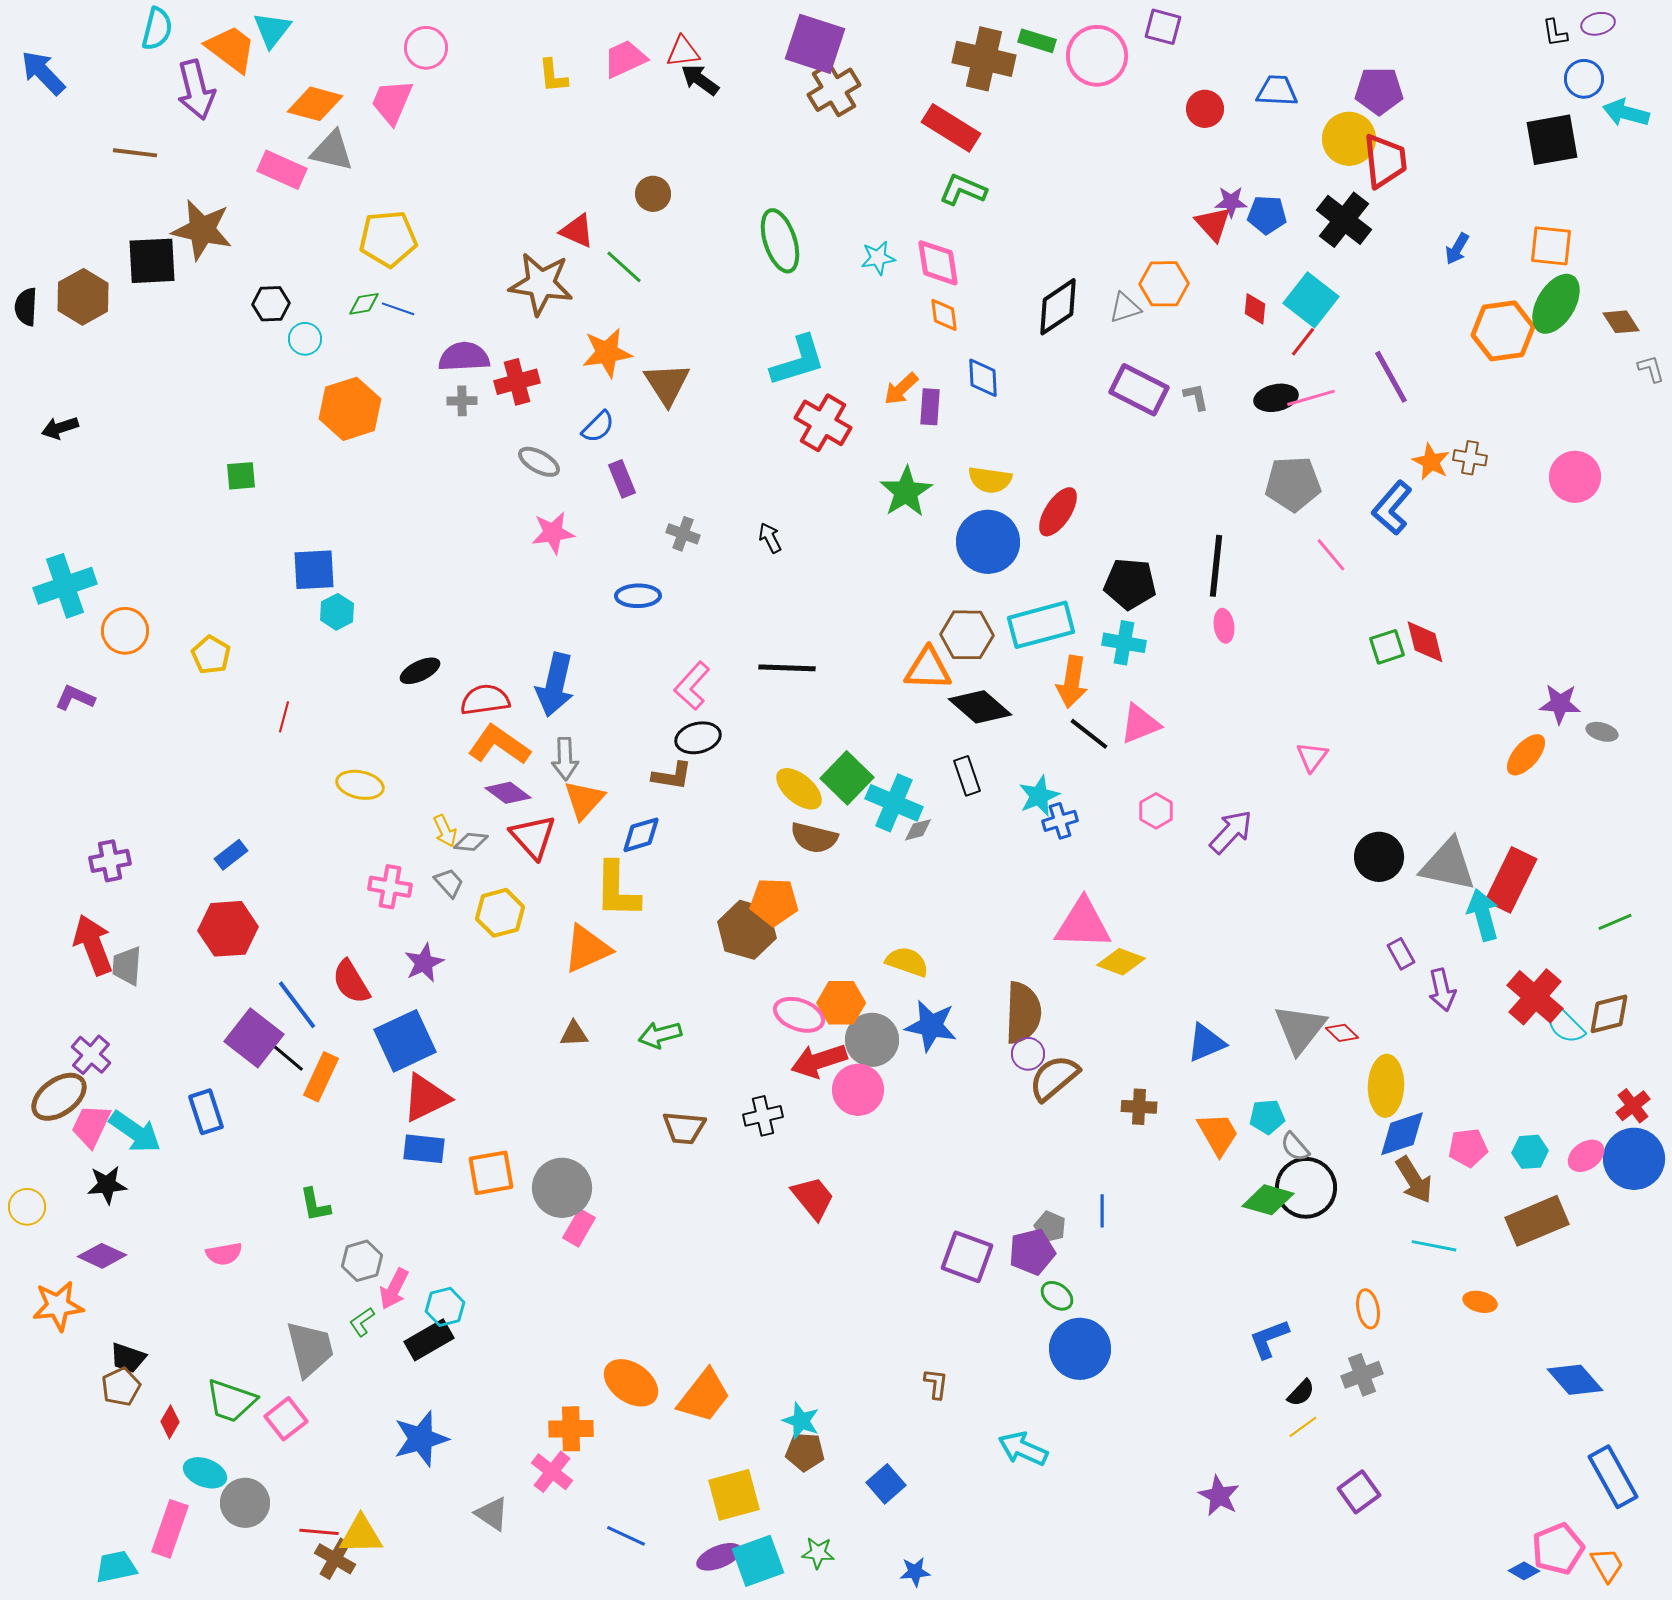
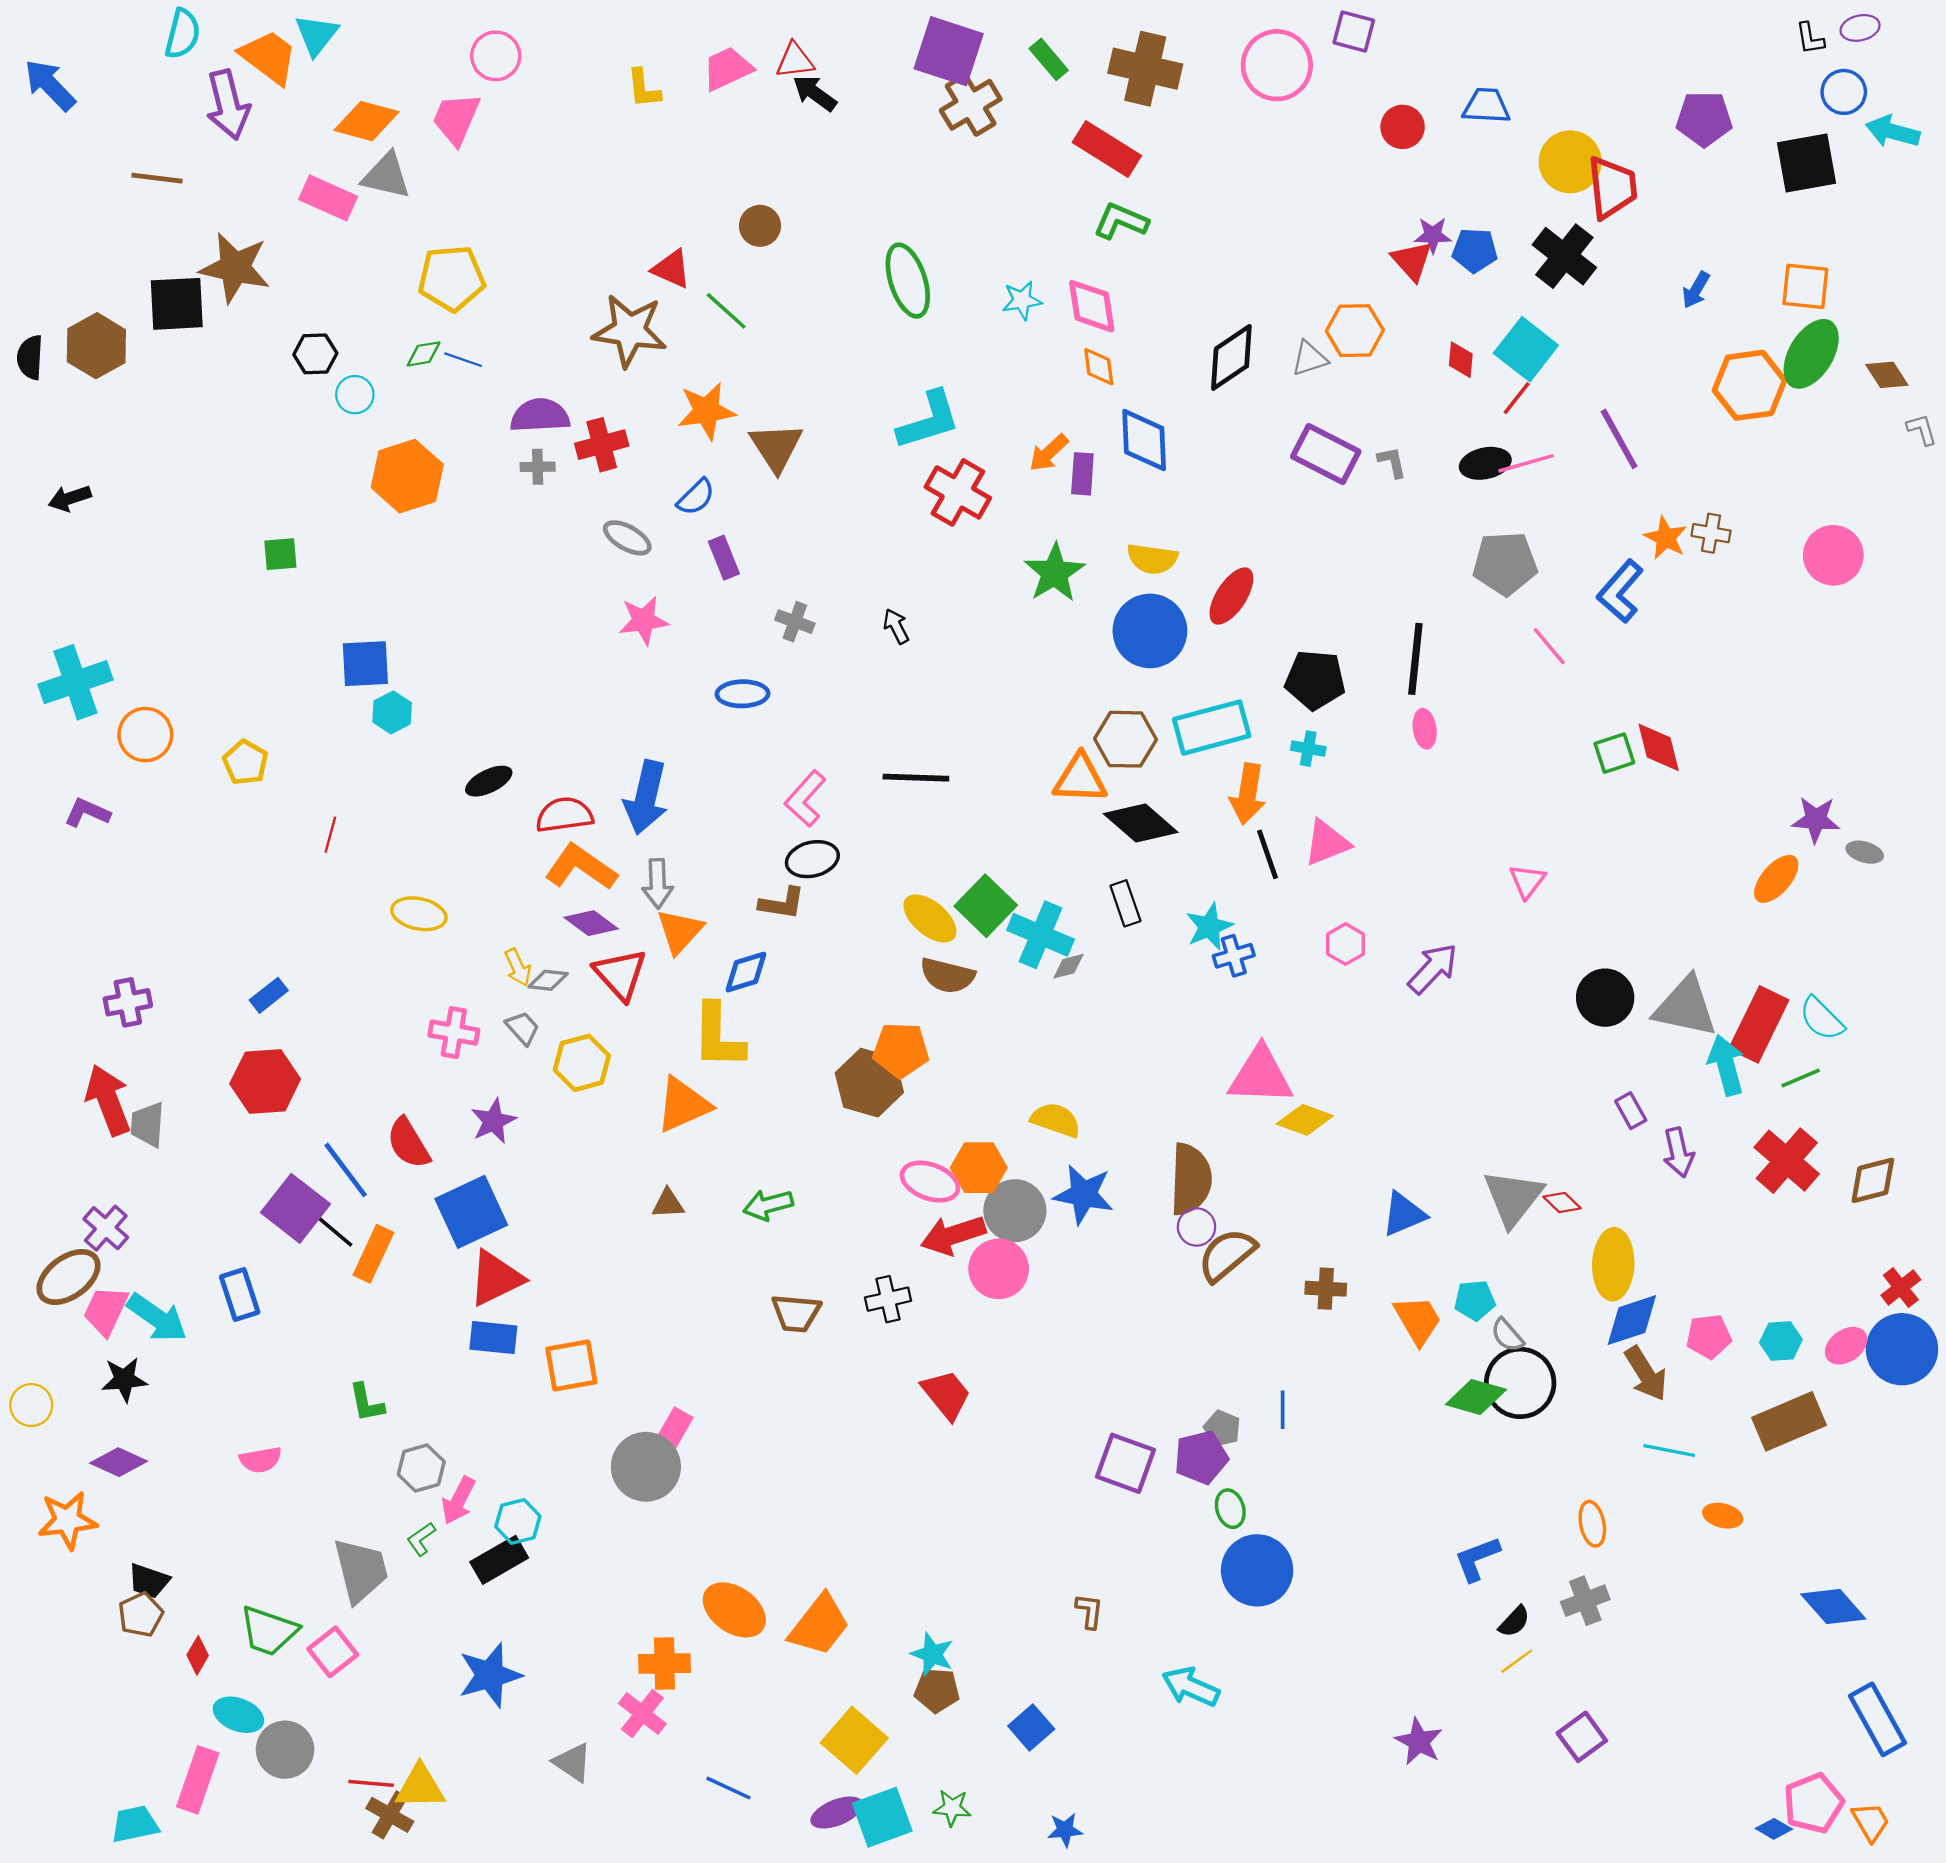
green rectangle: (1037, 41) -> (1049, 59), moved, turned 33
purple pentagon: (1379, 91) -> (1704, 119), moved
blue diamond: (983, 378) -> (1144, 440), size x1.4
cyan cross: (1124, 643) -> (1308, 749), size x0.7
black line: (1089, 734) -> (1268, 854), turned 33
green line: (1615, 922) -> (1801, 1078), moved
cyan semicircle: (1565, 1025) -> (1822, 1019), moved
gray circle: (562, 1188) -> (646, 1467), moved
green ellipse: (1057, 1296) -> (1230, 1509), turned 36
yellow square: (734, 1495) -> (854, 1740), turned -34

